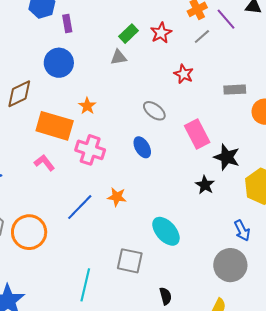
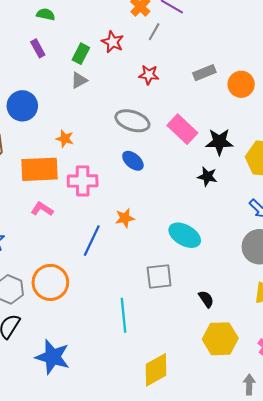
purple rectangle: (67, 24) -> (38, 48), moved
gray ellipse: (154, 111) -> (132, 121), size x1.4

